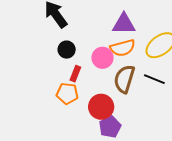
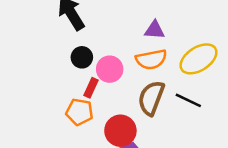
purple triangle: (124, 24) -> (154, 30), size x0.7
pink circle: (102, 58) -> (110, 69), moved

